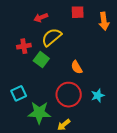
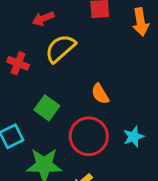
red cross: (24, 46) -> (18, 63), turned 32
green square: (41, 60) -> (47, 108), moved

